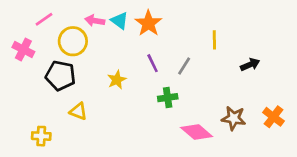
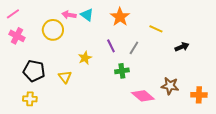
pink line: (44, 19) -> (13, 14), moved
orange star: (148, 23) -> (120, 17), moved
yellow line: (214, 40) -> (156, 29), turned -64
black pentagon: (60, 76) -> (34, 71), moved
yellow triangle: (78, 111) -> (65, 77), moved, turned 32
orange cross: (273, 117) -> (199, 95), moved, turned -35

